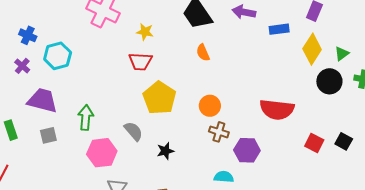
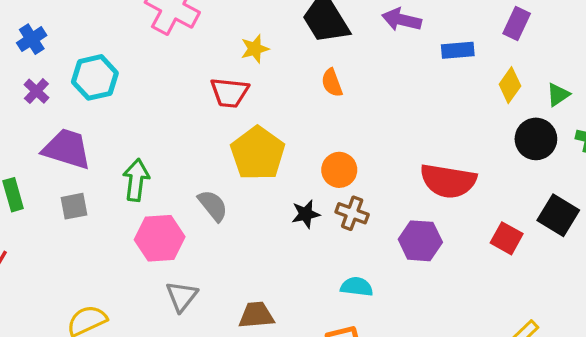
yellow star: (145, 32) -> (255, 49), moved, turned -30
blue cross: (28, 35) -> (32, 39), moved, turned 30
yellow diamond: (312, 49) -> (510, 85), size x0.7
black square: (344, 141) -> (558, 215), moved, size x1.4
purple hexagon: (247, 150) -> (420, 241), moved
black star: (165, 151) -> (306, 214), moved

